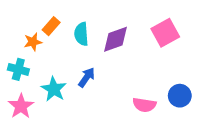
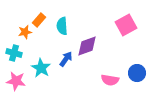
purple diamond: (115, 39) -> (87, 46), moved
pink star: (21, 106) -> (16, 81), turned -30

